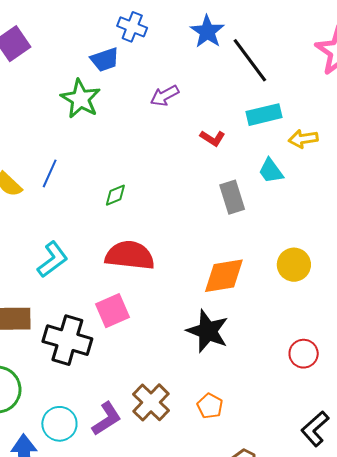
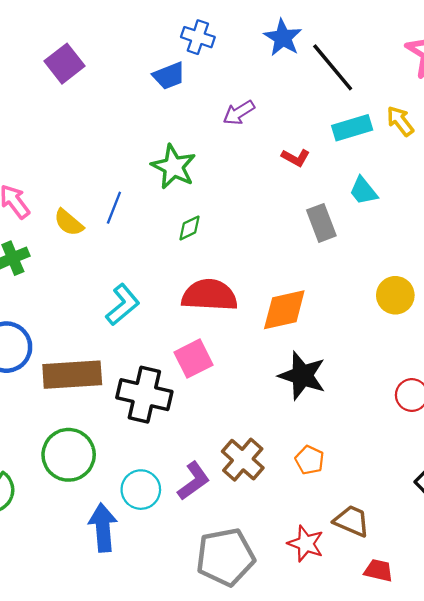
green star: (81, 99) -> (174, 167), moved
yellow arrow: (303, 139) -> (400, 121), moved, turned 64
orange diamond: (224, 276) -> (284, 310), moved

